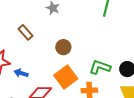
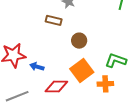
brown rectangle: (25, 32) -> (54, 20), moved, turned -35

